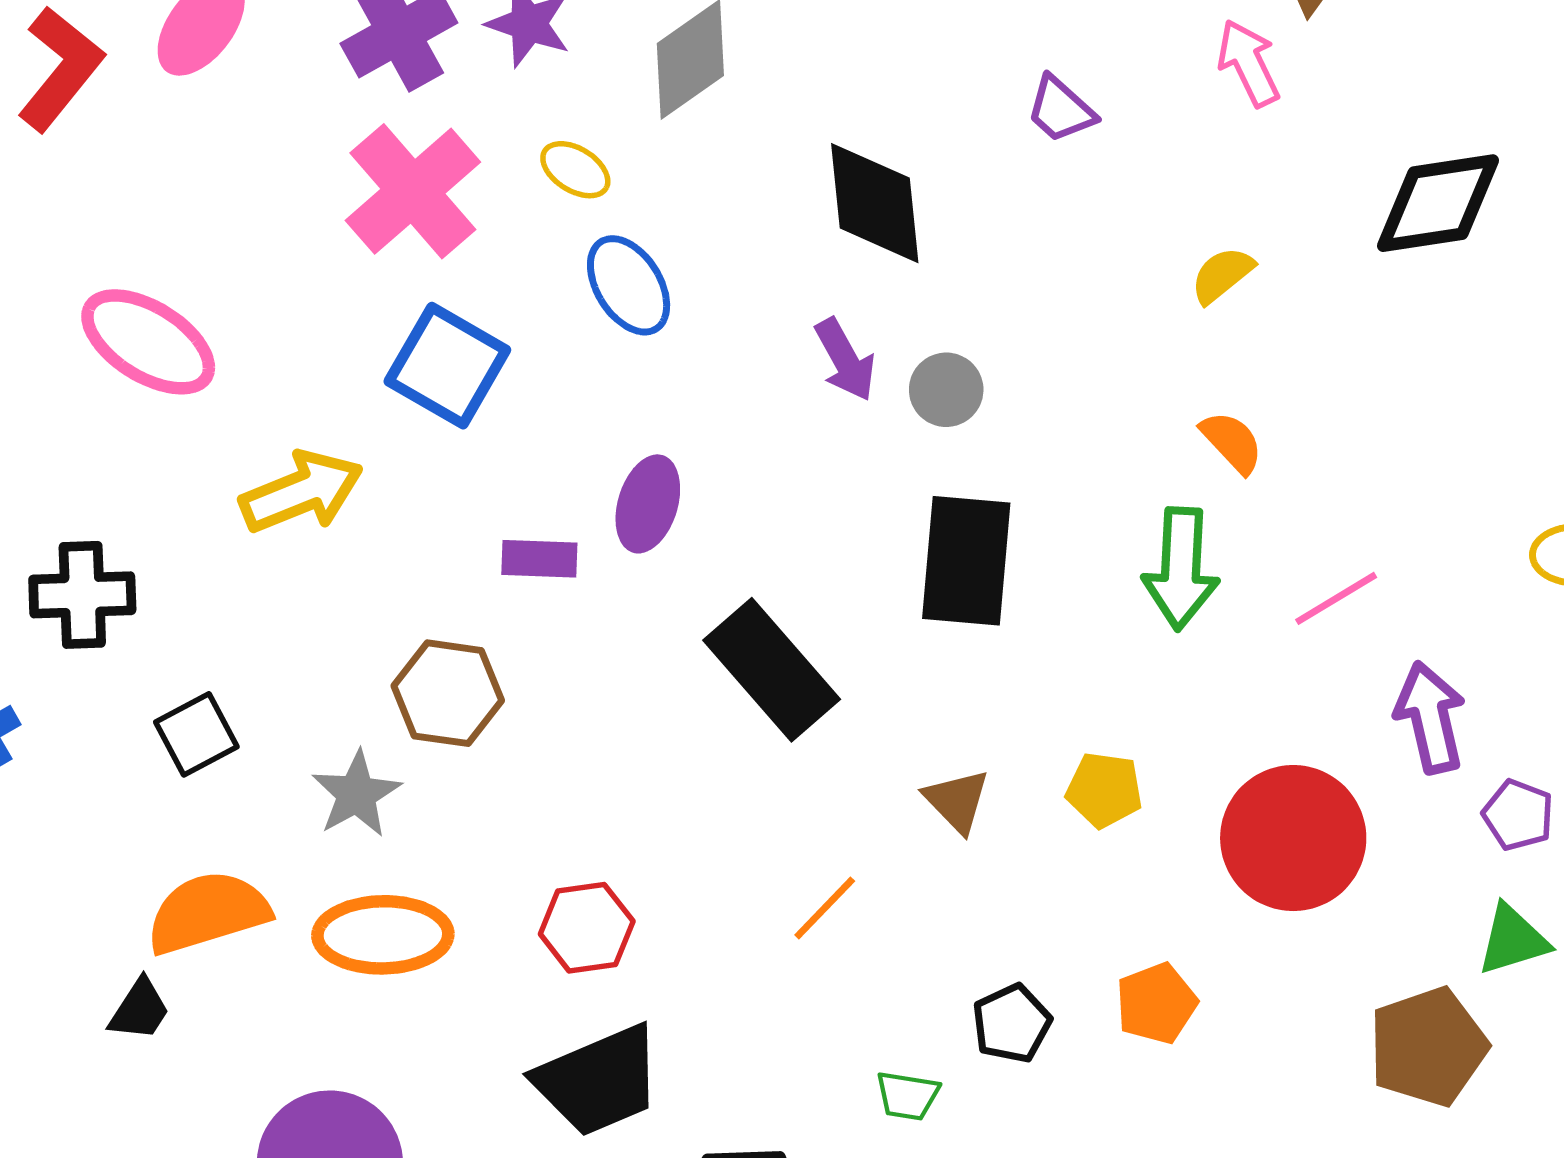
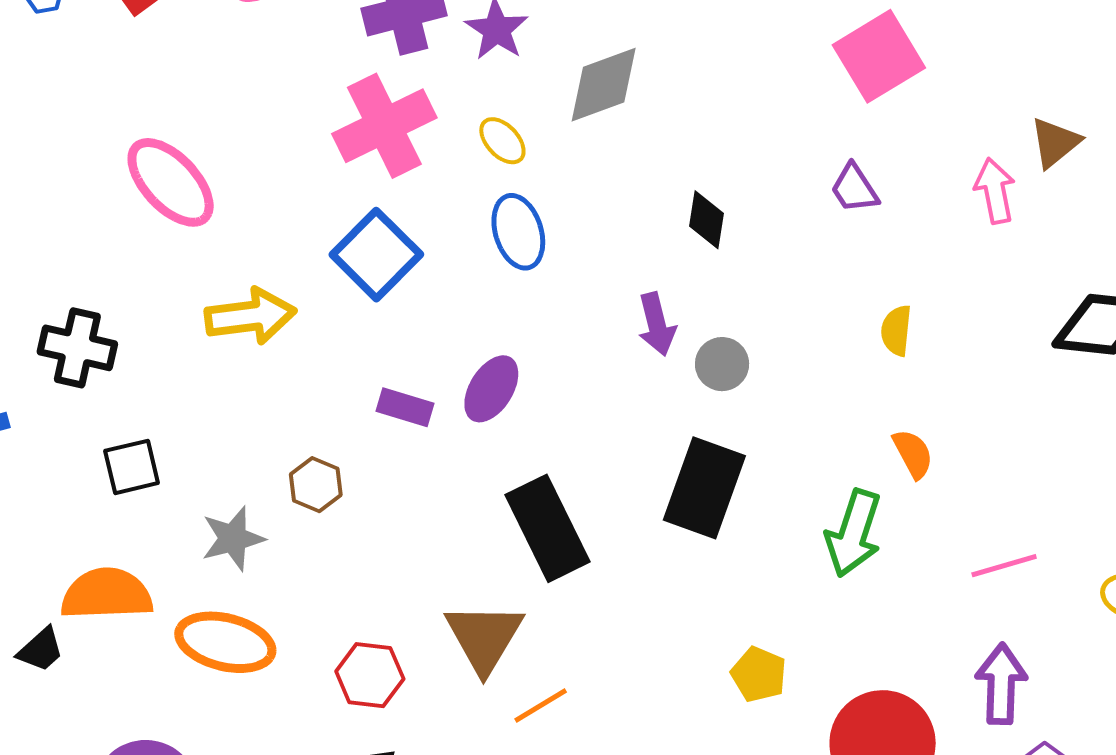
black diamond: (875, 203) -> (707, 220), size x0.6
yellow semicircle: (1222, 275) -> (896, 330), moved, turned -60
pink line: (1336, 598) -> (1004, 566), moved
brown hexagon: (448, 693) -> (316, 485), size x0.7
brown triangle: (957, 801) -> (484, 637), moved, size x1.6

